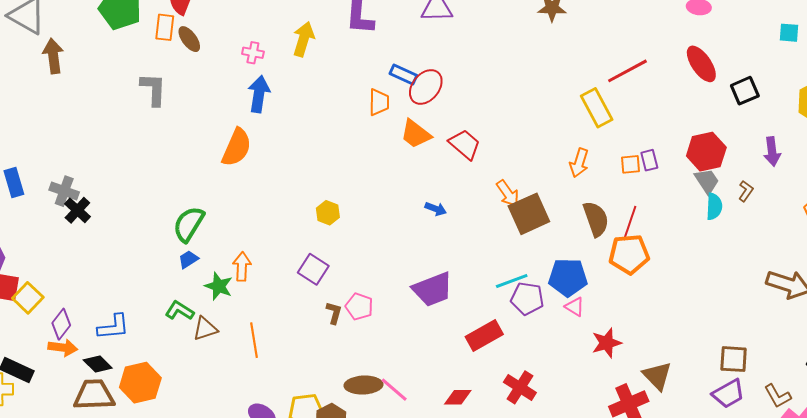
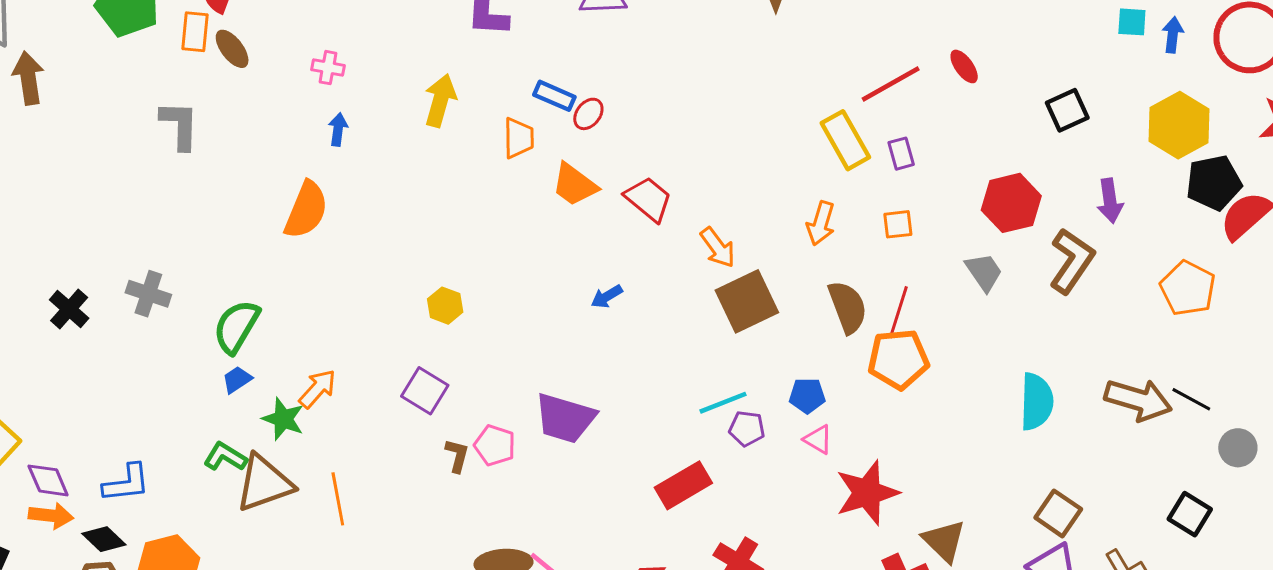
yellow arrow: (304, 39) -> (440, 100), moved
red ellipse: (701, 64) -> (964, 66), moved, size x0.6
red ellipse: (426, 87) -> (588, 114), size x0.6
blue arrow: (259, 94) -> (338, 129), size x0.6
purple rectangle: (649, 160) -> (901, 154), moved
gray trapezoid: (707, 181) -> (984, 272), moved
gray cross: (64, 191) -> (148, 294), moved
brown L-shape: (746, 191) -> (1072, 261), size x2.0
orange arrow: (508, 193) -> (718, 248), moved
cyan semicircle: (714, 206) -> (1037, 402), moved, size x1.4
blue arrow: (436, 209) -> (607, 297), turned 130
orange arrow: (242, 266) -> (318, 389), turned 40
blue pentagon: (568, 277) -> (807, 396), size x0.6
purple trapezoid: (433, 289) -> (565, 418), moved, turned 39
purple pentagon: (527, 299) -> (747, 429), size x0.7
purple diamond: (61, 324) -> (48, 480), turned -60
brown triangle: (205, 329) -> (264, 483), size x1.6
red star: (607, 343) -> (867, 493), size x1.4
brown square: (734, 359) -> (1058, 513), turned 32

